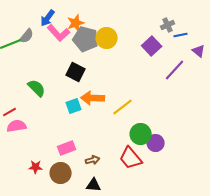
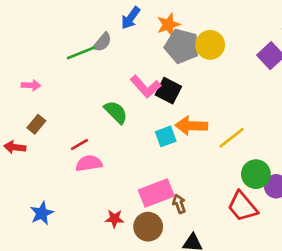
pink L-shape: (59, 33) -> (145, 87), moved
pink rectangle: (67, 148) -> (156, 193), size x1.4
brown arrow: (93, 160) -> (179, 204), moved, turned -96

